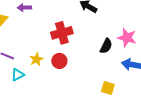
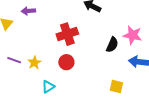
yellow star: (36, 59) -> (34, 63), moved
cyan triangle: (18, 75) -> (48, 87), moved

